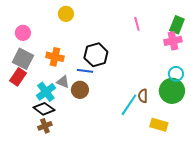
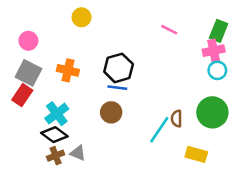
pink line: (137, 24) -> (169, 30), turned -48
blue line: (85, 71) -> (117, 88), moved
cyan circle: (176, 74) -> (217, 70), moved
gray triangle: (63, 82) -> (78, 153), moved
brown circle: (80, 90) -> (111, 112), moved

